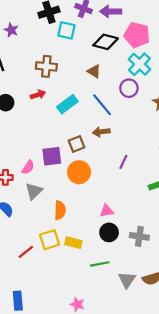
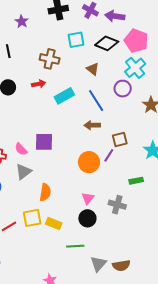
cyan square: (66, 30) -> (76, 40), moved, turned -30
brown square: (77, 144) -> (120, 140), moved
pink semicircle: (28, 167) -> (21, 149), turned 96
orange circle: (79, 172) -> (89, 162), moved
pink triangle: (107, 211) -> (88, 198), turned -48
gray cross: (139, 236) -> (117, 205), moved

